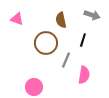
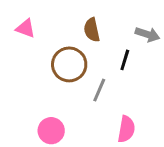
gray arrow: (92, 15) -> (147, 34), moved
pink semicircle: (84, 75) -> (126, 129), moved

